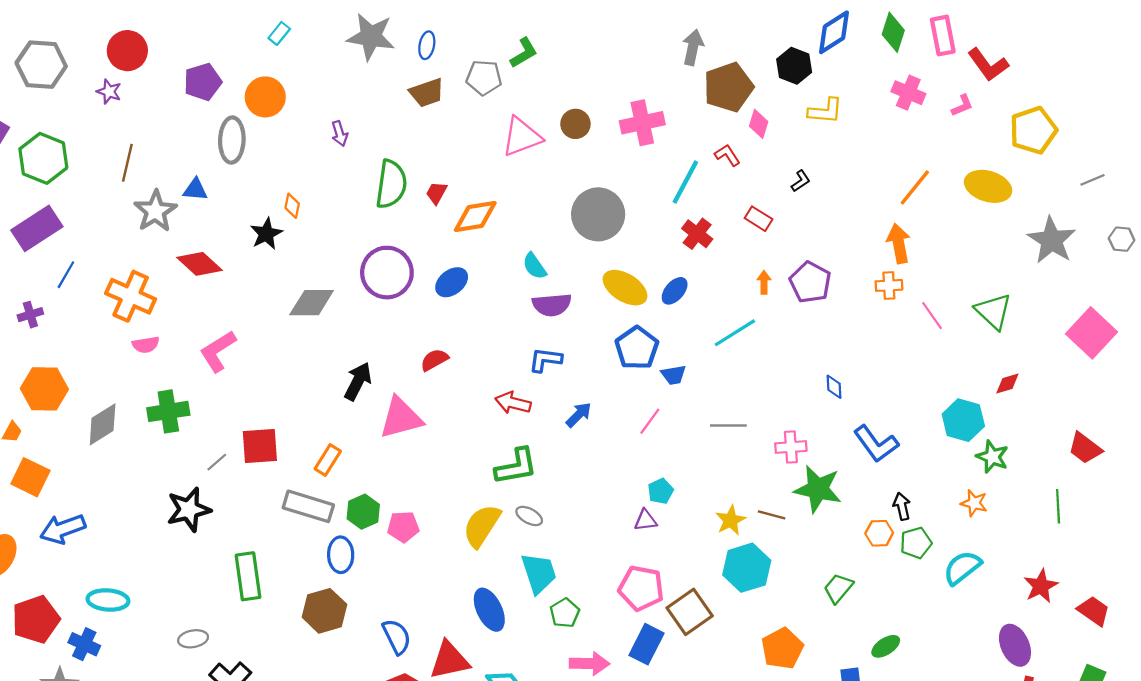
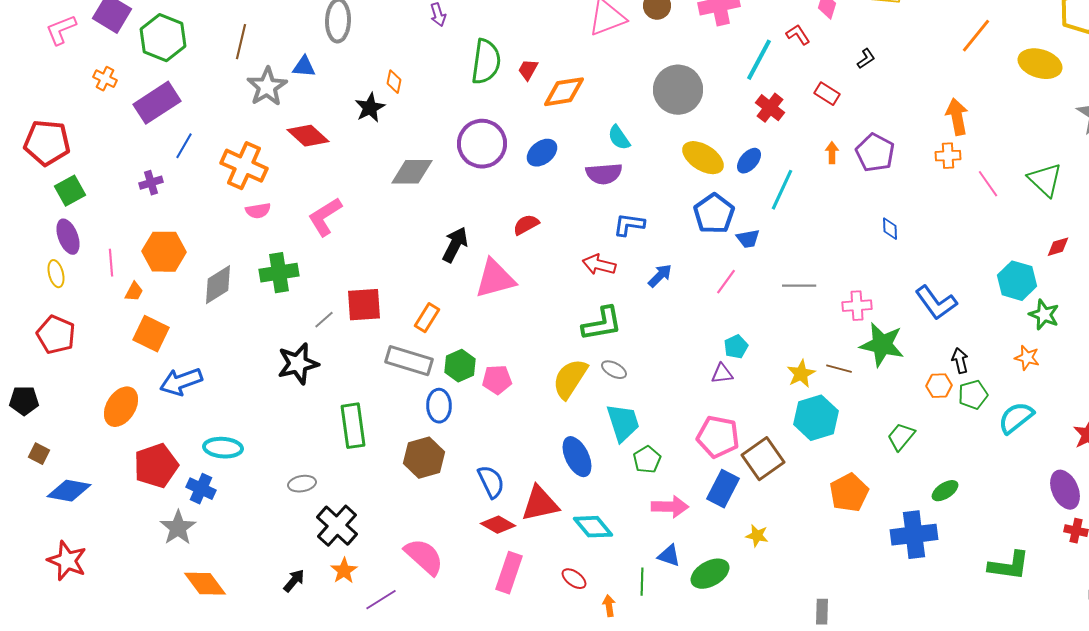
orange line: (915, 187) -> (976, 36), moved
purple semicircle: (552, 305) -> (604, 174), moved
cyan line: (735, 333) -> (782, 190), moved, turned -33
blue diamond: (834, 387) -> (890, 229), moved

